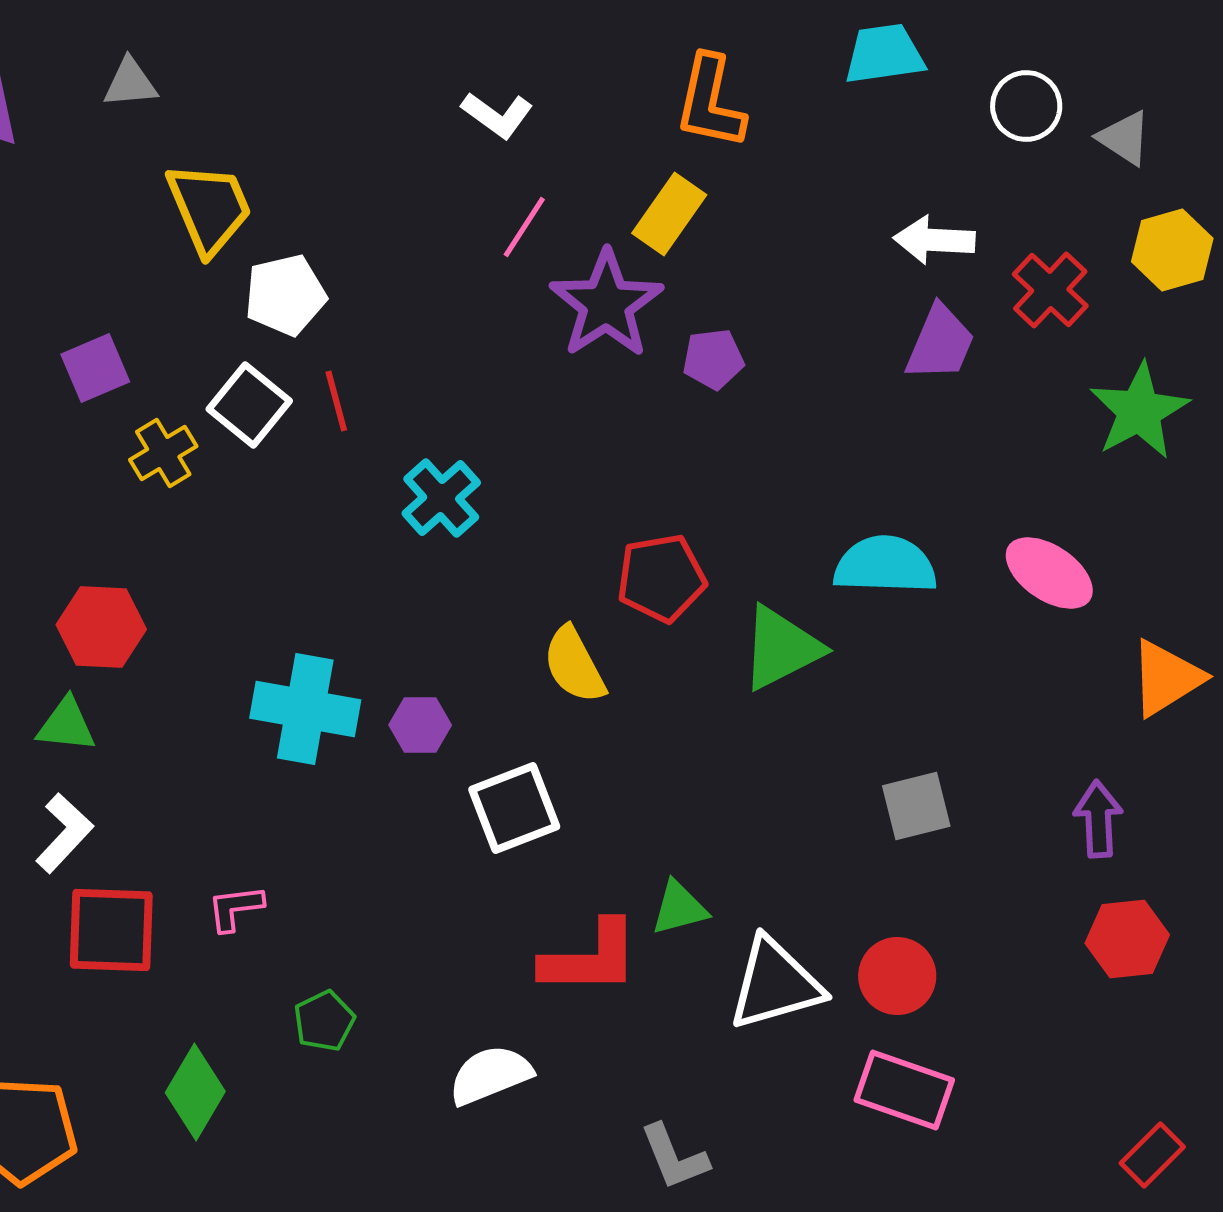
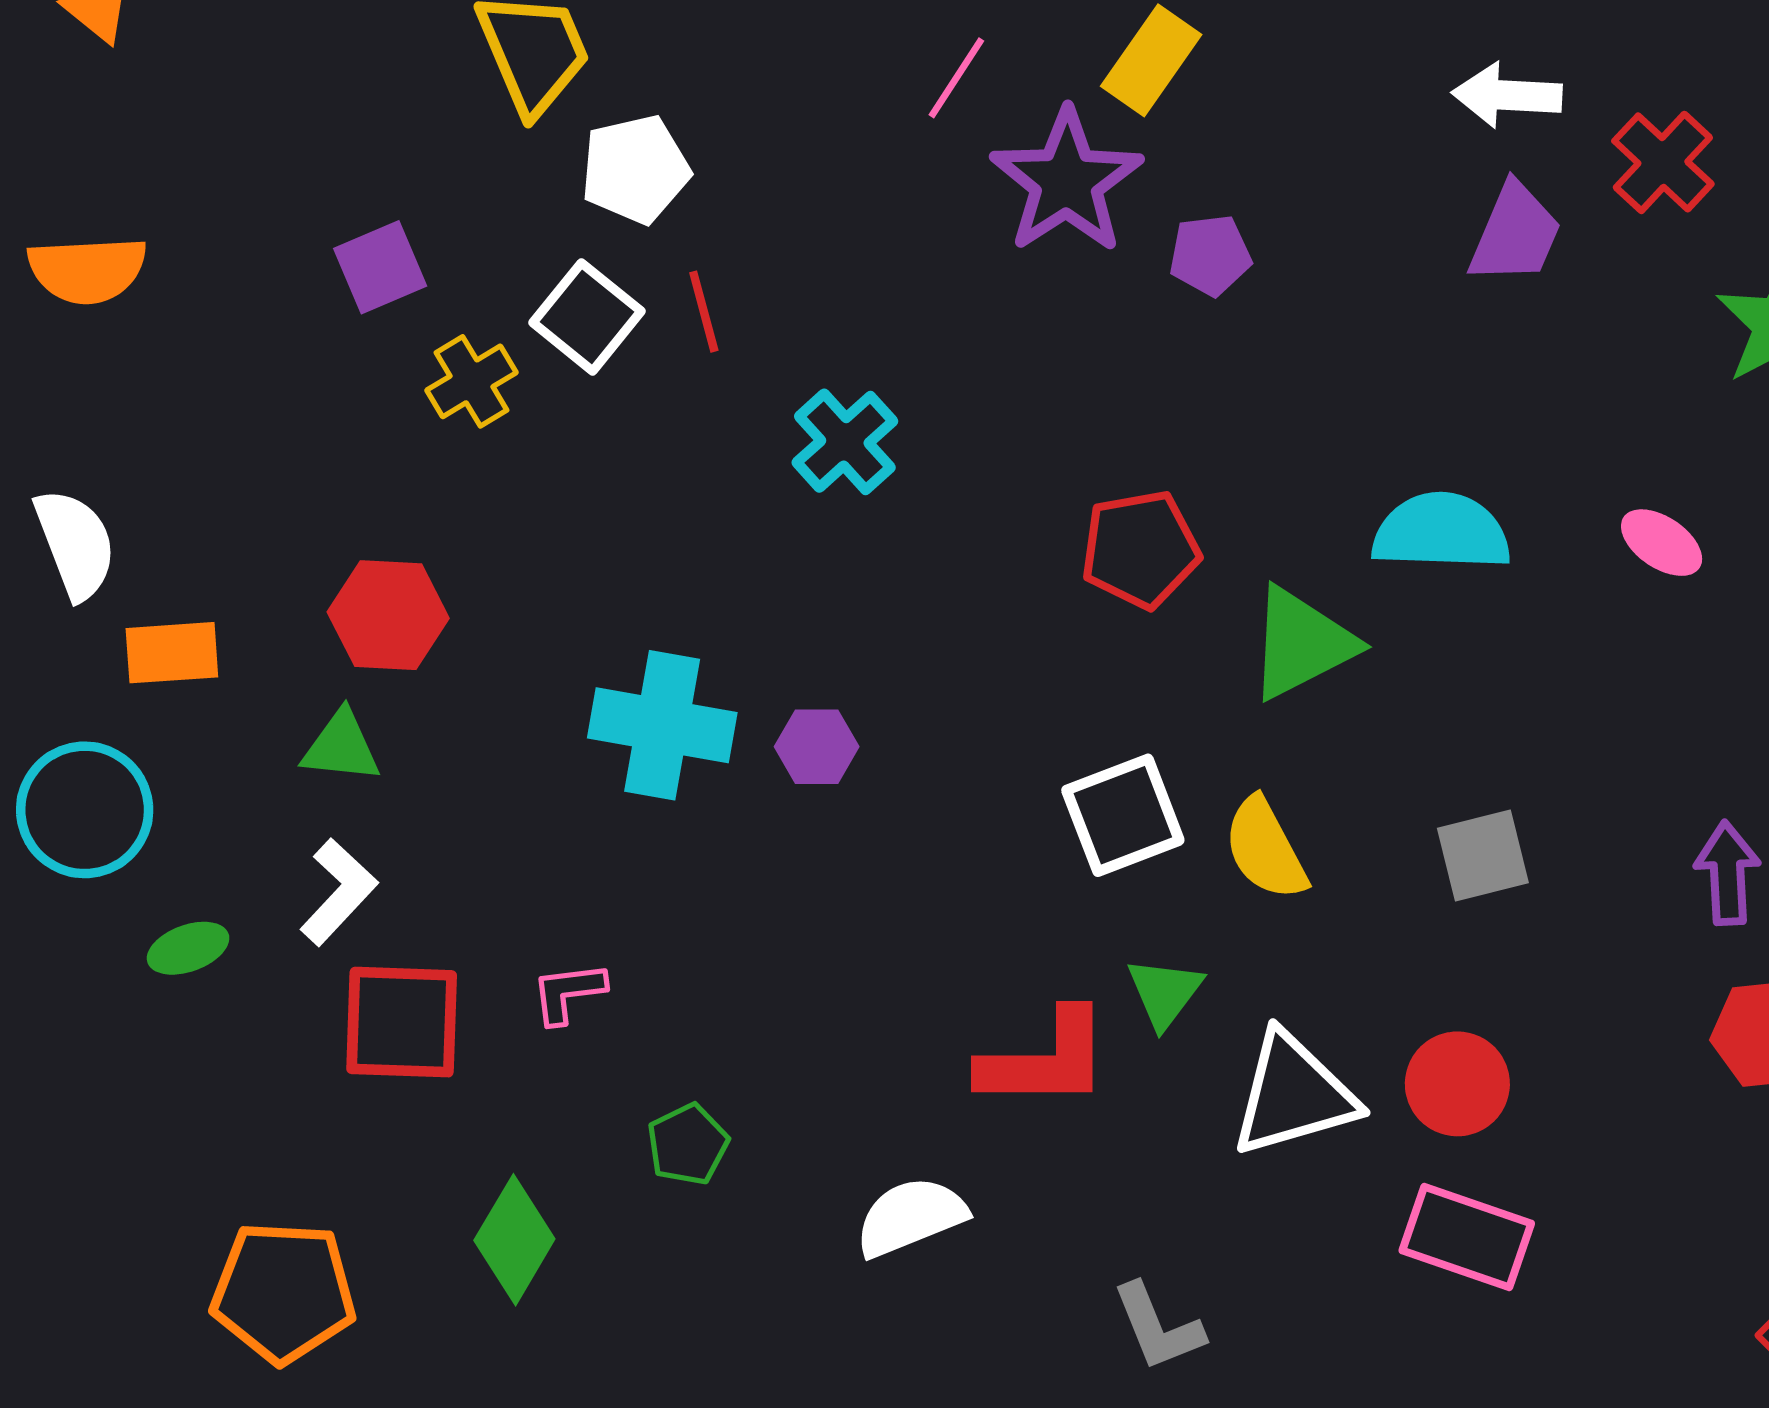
pink ellipse: (1049, 573) -> (1662, 543), size x0.7
yellow semicircle: (574, 665) -> (1265, 849), moved
white square: (514, 808) -> (1123, 815), moved
green triangle: (679, 908) -> (1165, 993), turned -38

